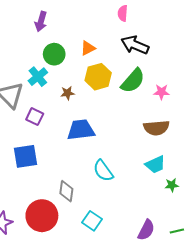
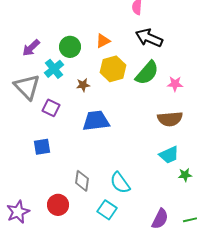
purple arrow: (41, 21) -> (31, 48), moved, turned 30
blue square: (26, 156) -> (42, 147), size x0.7
cyan semicircle: (103, 171) -> (120, 183), moved
red circle: (42, 216) -> (58, 205), size x0.7

